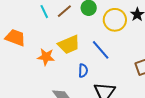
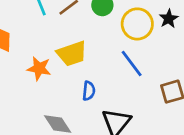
blue line: (101, 50) -> (132, 64), moved

